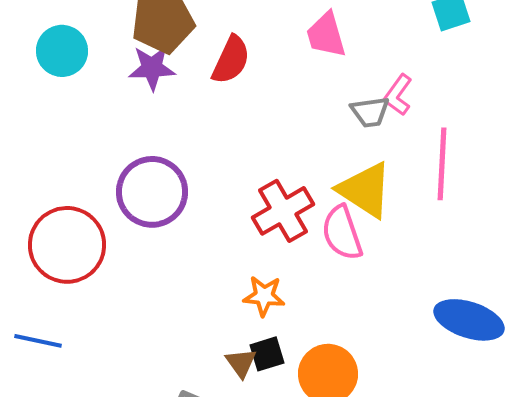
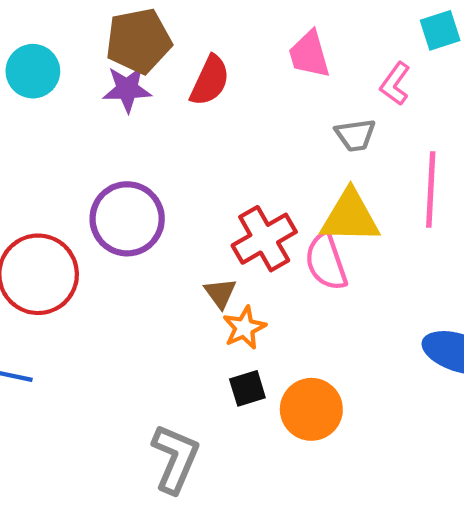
pink L-shape: (398, 95) -> (395, 84), moved
yellow triangle: (365, 190) -> (350, 217), turned -32
orange star: (264, 296) -> (244, 328), turned -30
brown triangle: (241, 363) -> (220, 293), moved

